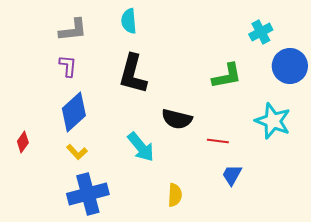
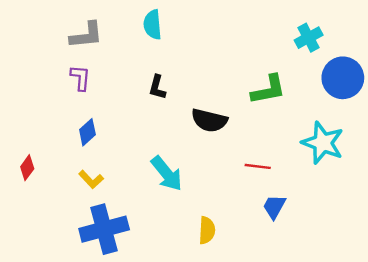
black L-shape: (133, 74) -> (157, 87), size x0.5
blue diamond: (74, 112) -> (87, 132), size x0.6
black semicircle: (177, 119) -> (209, 120), moved

